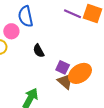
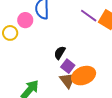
black semicircle: (39, 51) -> (60, 53), moved, turned 48

